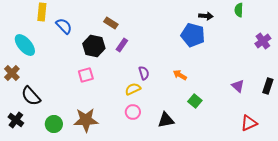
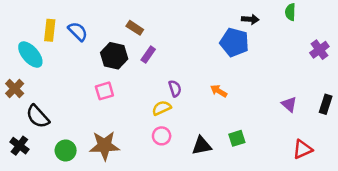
yellow rectangle: (42, 12) -> (50, 30), moved
green square: (195, 101) -> (237, 138), moved, turned 32

